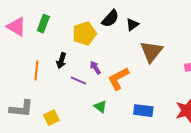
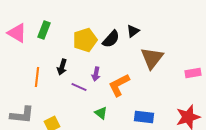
black semicircle: (110, 19) -> (111, 39), moved
purple arrow: (95, 68) -> (96, 74), turned -136

